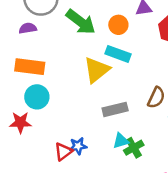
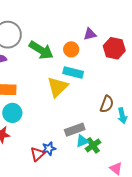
gray rectangle: (115, 109) -> (75, 130), moved

